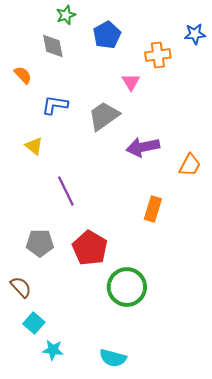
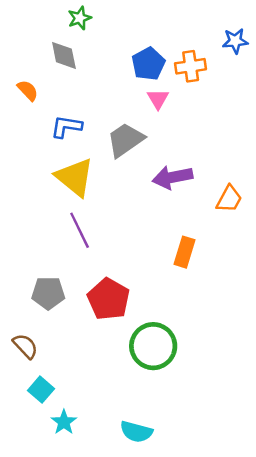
blue pentagon: (107, 35) -> (148, 64), moved
yellow triangle: (34, 146) -> (75, 177), moved, size x1.8
cyan star: (53, 350) -> (64, 422), turned 30

